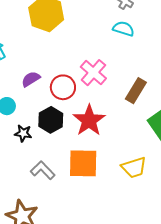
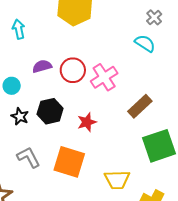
red circle: (63, 87) -> (73, 70), moved
red star: (89, 120) -> (87, 122), size x0.6

